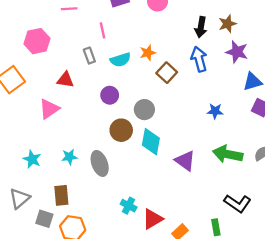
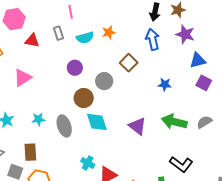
brown square: (167, 73) -> (129, 63), moved
red triangle: (65, 80) -> (32, 41), moved
cyan diamond: (151, 142) -> (97, 122), moved, turned -30

